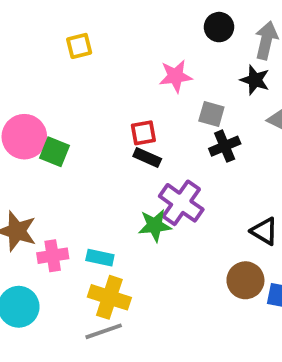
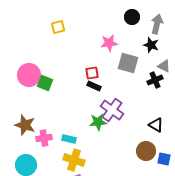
gray square: (211, 114) -> (128, 63), size x1.5
black cross: (225, 146) -> (155, 80), moved

